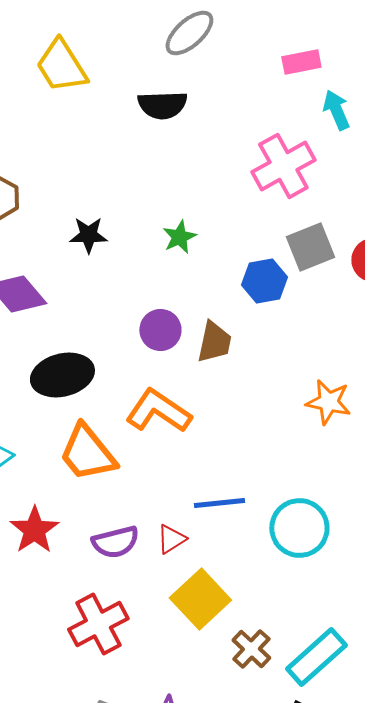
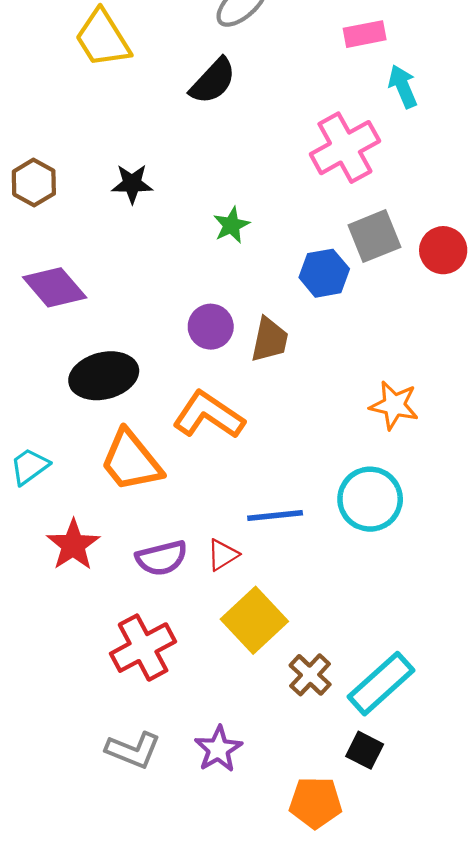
black semicircle: (162, 105) -> (213, 81), turned -45
black star: (88, 235) -> (132, 184), moved
cyan circle: (299, 528) -> (370, 499), moved

